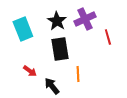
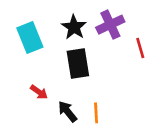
orange line: (78, 74) -> (96, 113), moved

